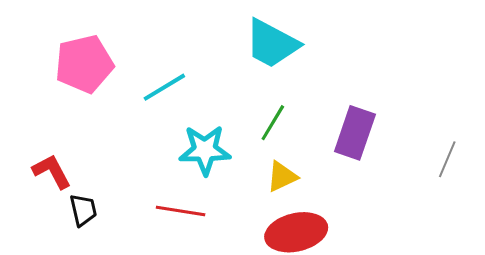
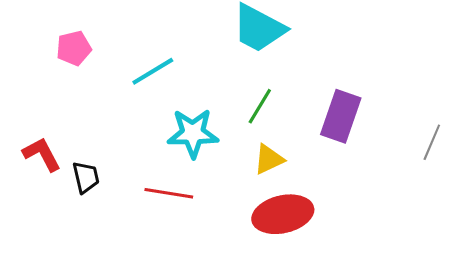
pink pentagon: (84, 64) -> (74, 48), size x0.6
black trapezoid: (83, 210) -> (86, 177), moved

